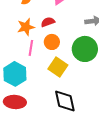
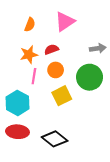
yellow square: (58, 67) -> (62, 96), turned 30
black diamond: (65, 101) -> (55, 139), moved, turned -40

